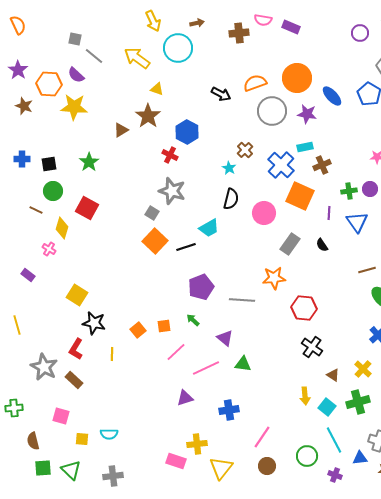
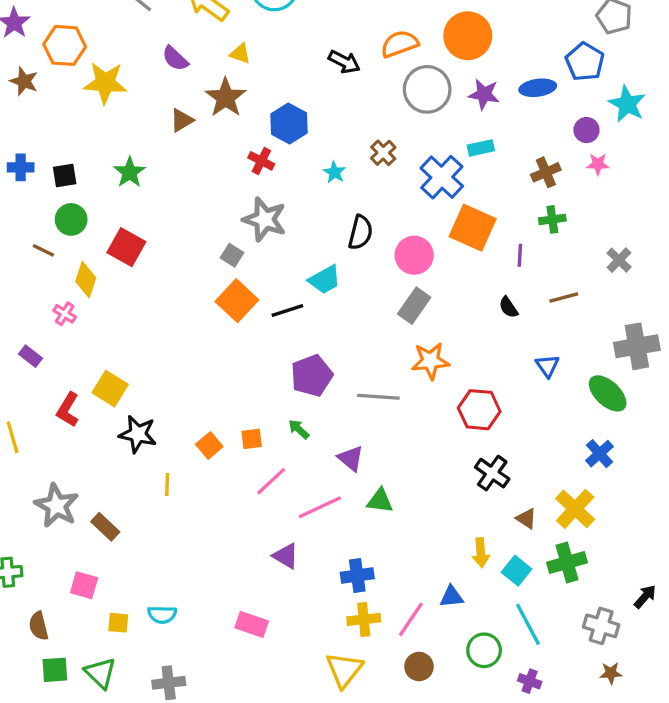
purple semicircle: (76, 75) -> (175, 58), moved
blue ellipse: (332, 96) -> (538, 88), moved, turned -55
brown cross: (322, 165) -> (546, 172), moved
cyan star: (229, 168) -> (334, 172), moved
purple circle: (370, 189) -> (586, 130), moved
blue triangle: (357, 222) -> (547, 366), moved, size x0.7
gray rectangle: (290, 244) -> (414, 306), moved
brown line: (367, 270) -> (564, 297), moved
red L-shape: (76, 349) -> (68, 410), moved
yellow cross: (363, 369) -> (575, 509), size x1.4
purple triangle: (185, 398) -> (286, 556), turned 48
yellow cross: (197, 444) -> (364, 619), moved
blue triangle: (360, 458) -> (452, 597), moved
pink rectangle: (176, 461) -> (252, 624), moved

